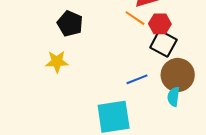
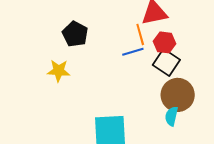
orange line: (135, 18) -> (140, 34), turned 35
blue line: (137, 79) -> (133, 52), moved

